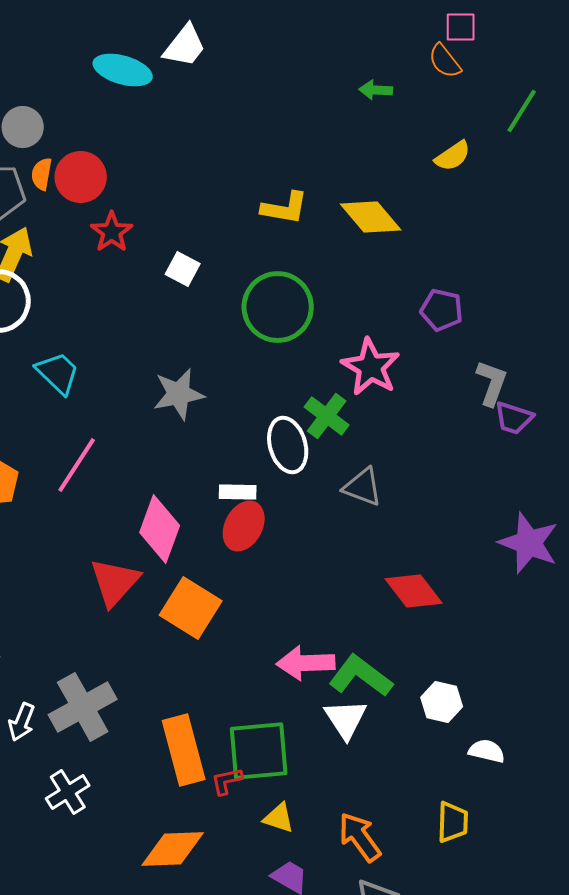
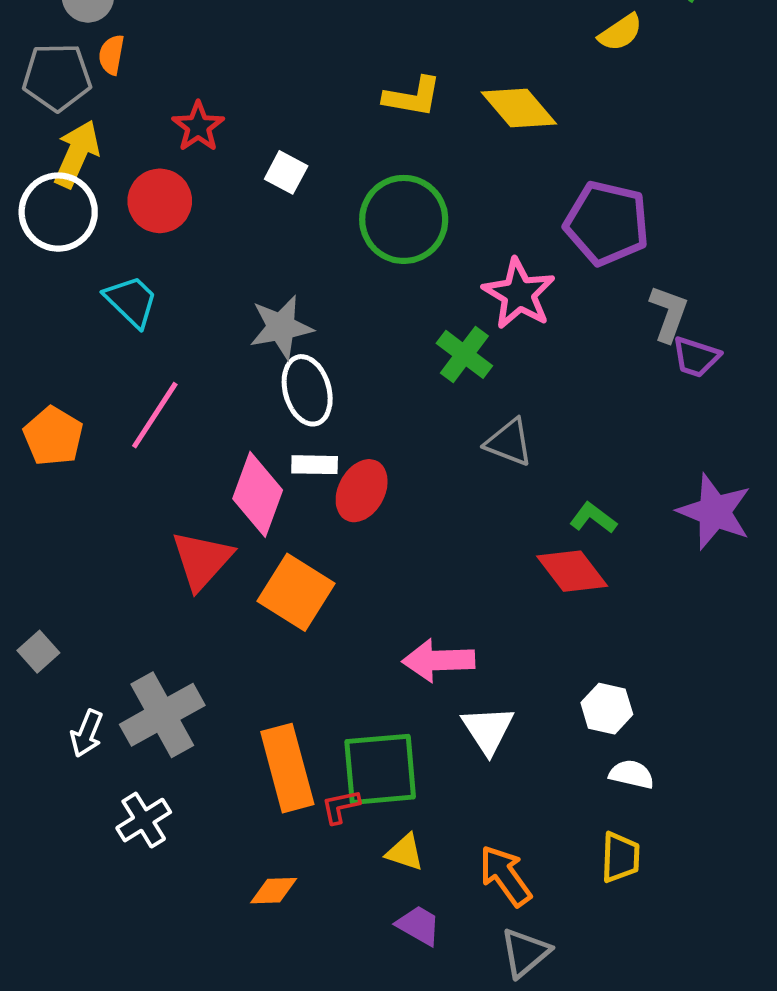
red circle: (81, 177) -> (160, 201), moved
purple pentagon: (442, 310) -> (607, 223), size x1.6
white ellipse: (288, 445) -> (307, 390), moved
white rectangle: (238, 492) -> (315, 465), moved
green L-shape: (361, 676) -> (593, 518), moved, size x0.6
white semicircle: (487, 751) -> (632, 774), moved
orange diamond: (173, 849) -> (274, 891), size x0.6

